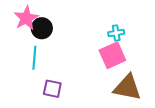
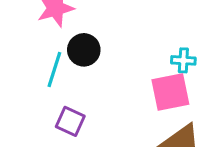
black circle: (42, 28) -> (84, 50), moved

